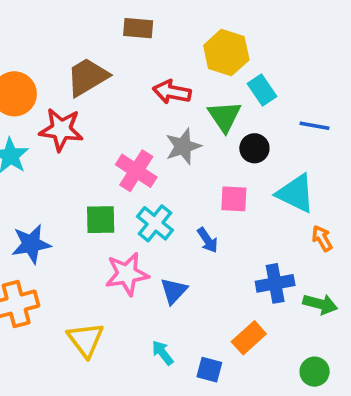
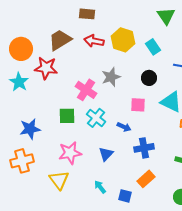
yellow hexagon: (226, 53) -> (123, 40), moved
red arrow: (172, 92) -> (94, 41), moved
green triangle: (224, 116) -> (166, 16), moved
blue arrow: (208, 240) -> (124, 127), turned -32
pink star: (127, 274) -> (70, 153), moved
blue cross: (275, 283) -> (144, 148), moved

